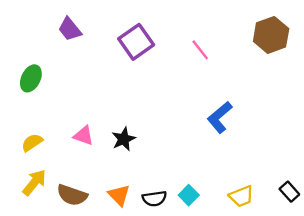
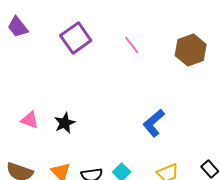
brown hexagon: (271, 35) -> (191, 50), moved
blue L-shape: (220, 117) -> (154, 123), moved

